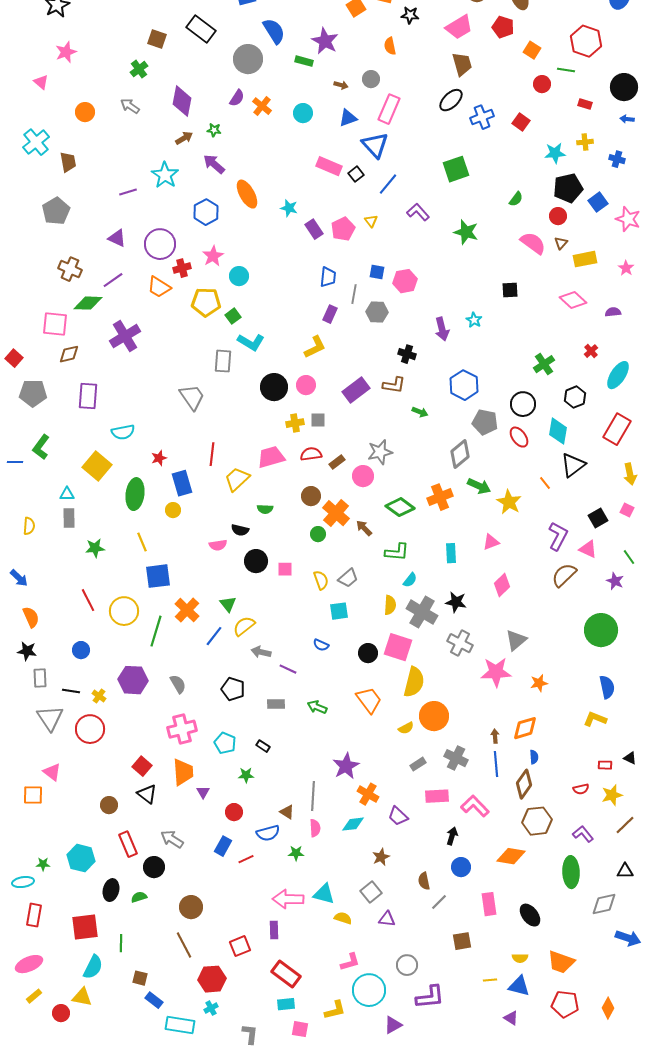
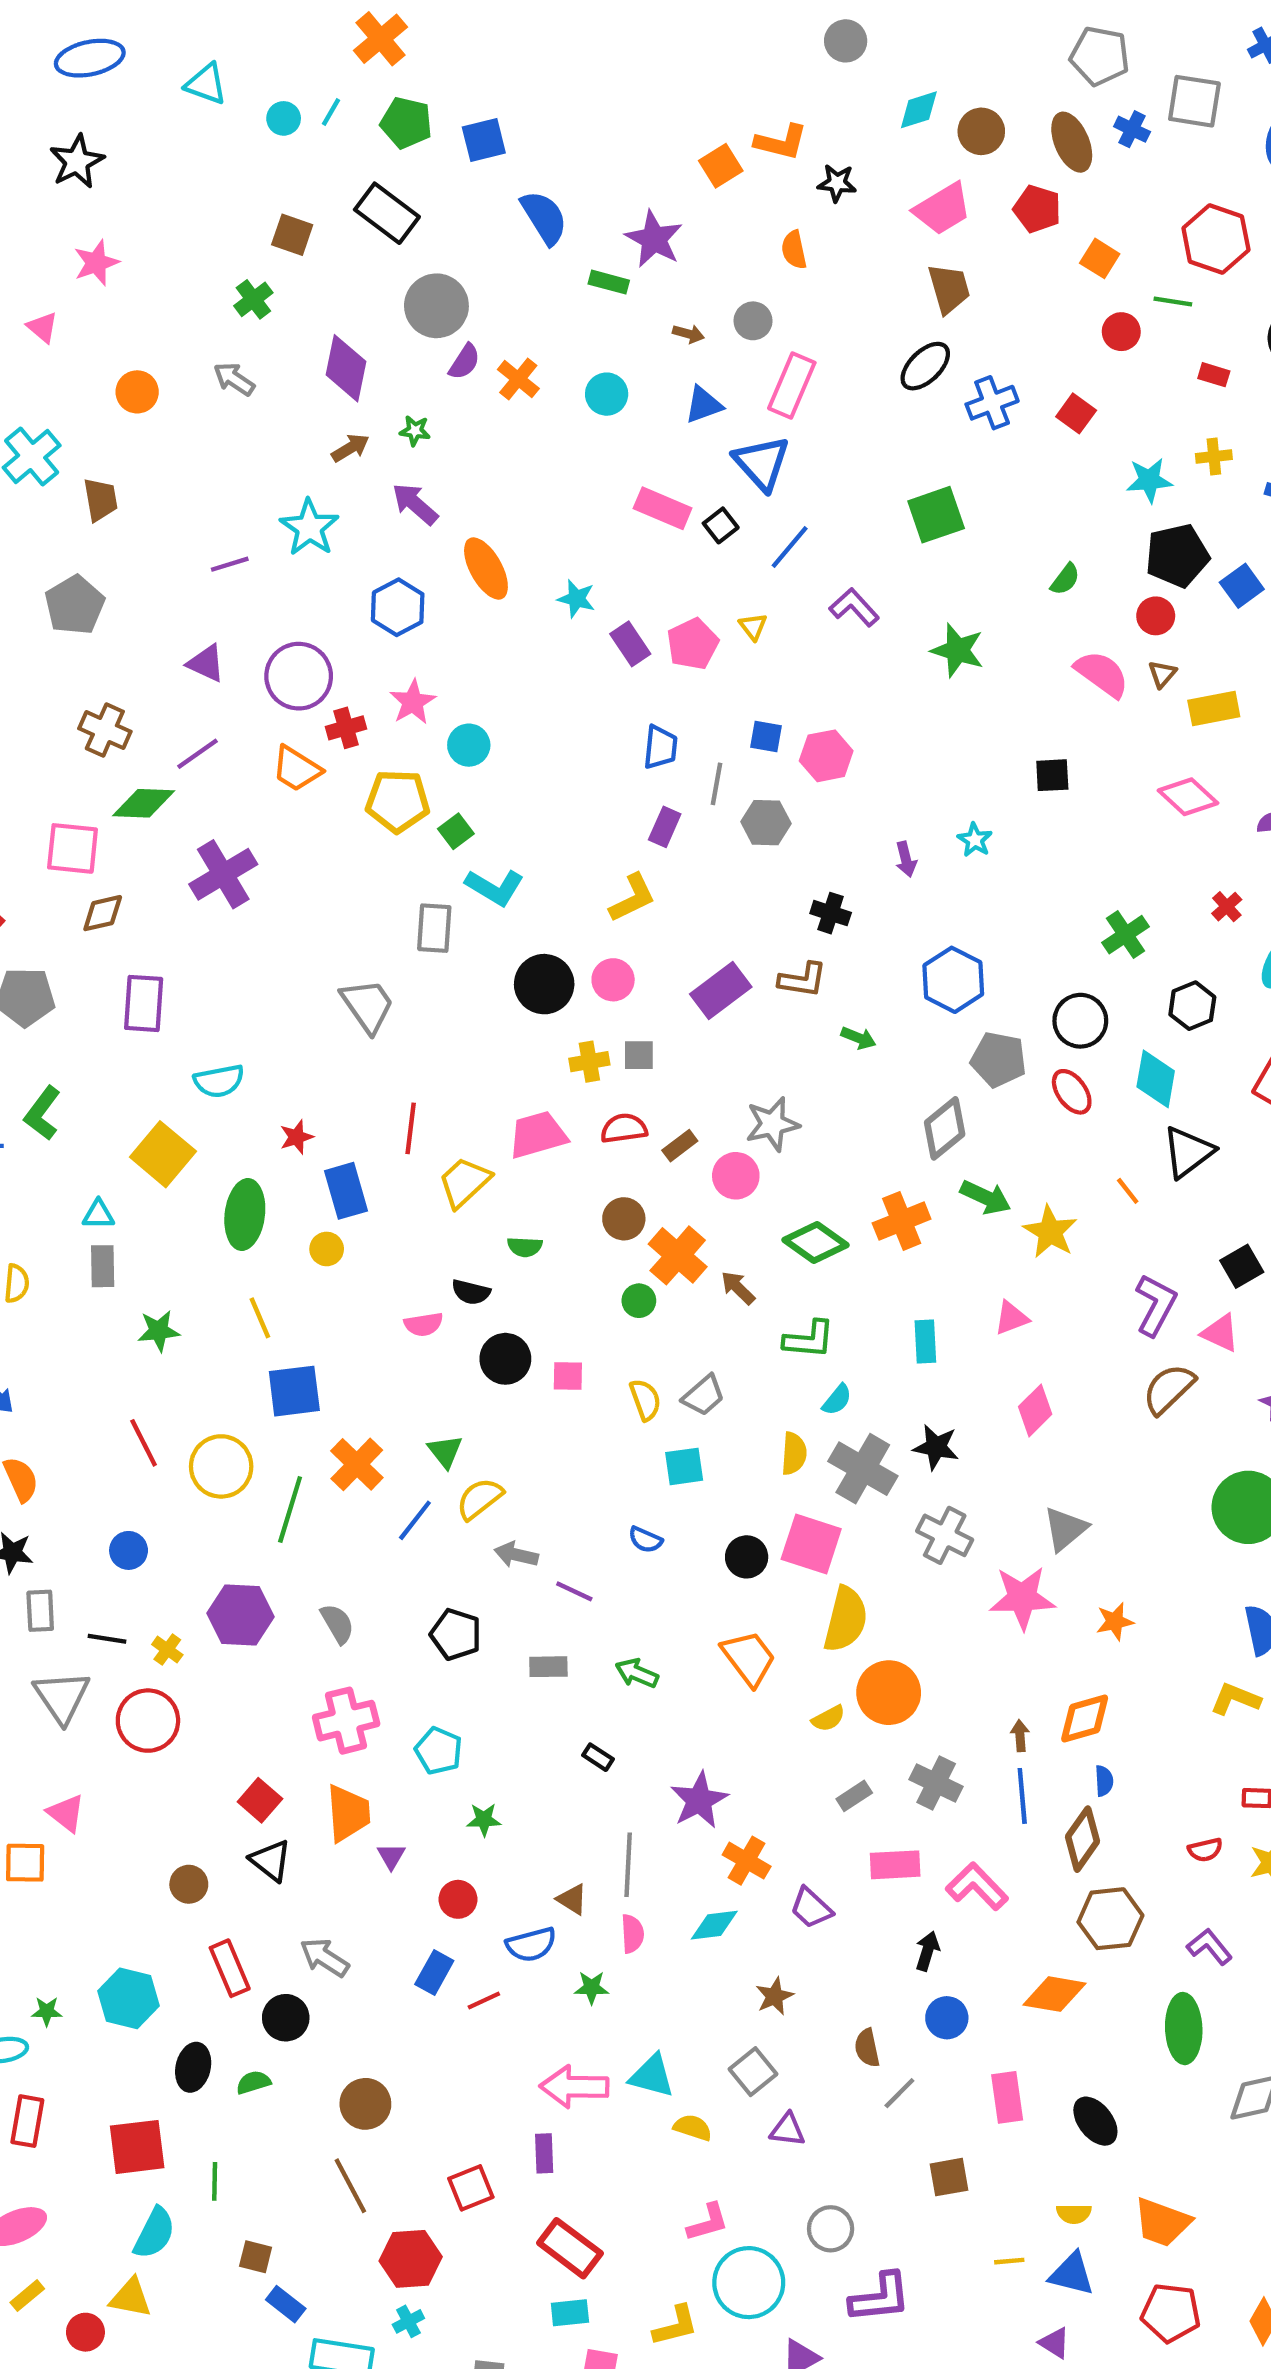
gray circle: (248, 59) -> (436, 306), moved
purple arrow: (442, 329) -> (906, 859), size x0.7
black rectangle: (263, 746) -> (598, 1757), moved

